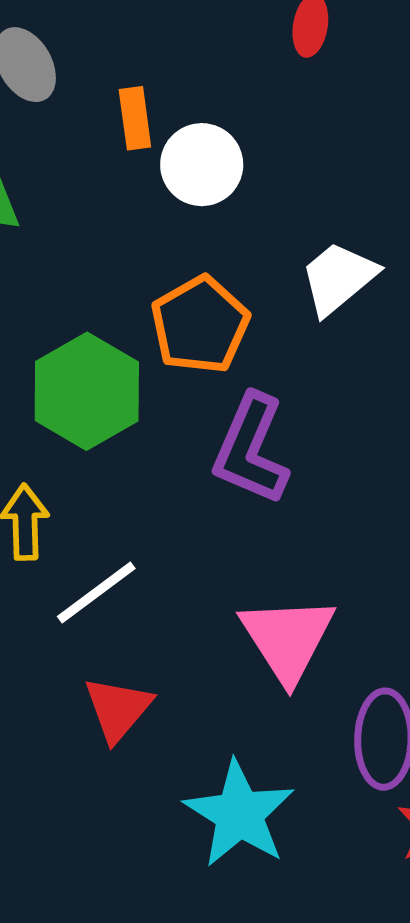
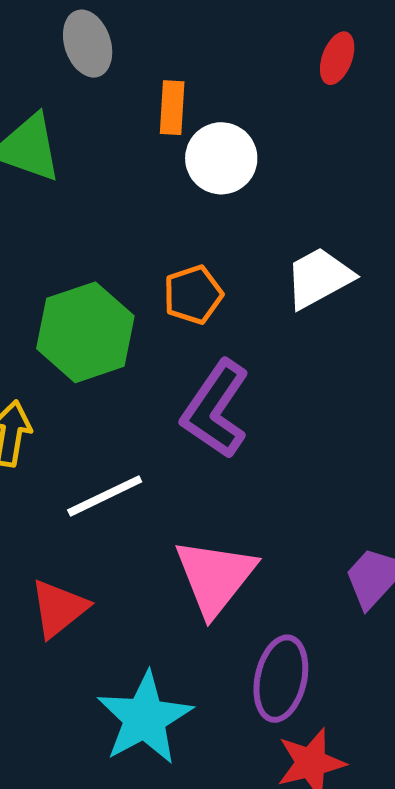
orange pentagon: (200, 325) -> (193, 295), size x0.7
white line: (96, 592) -> (105, 496), moved

